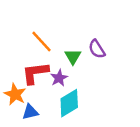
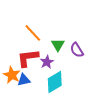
purple semicircle: (97, 49) -> (77, 50), moved
blue triangle: (30, 112) -> (24, 80), moved

